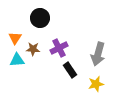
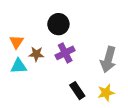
black circle: (40, 18) -> (58, 24), moved
black rectangle: (70, 70) -> (77, 91), moved

